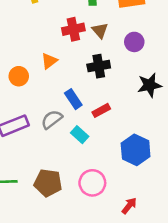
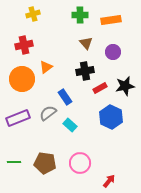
red cross: (73, 29) -> (24, 45), moved
orange circle: (19, 76) -> (22, 79), size x1.6
red rectangle: (101, 110) -> (100, 88), moved
blue hexagon: (136, 150) -> (111, 117), moved

